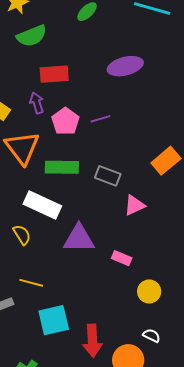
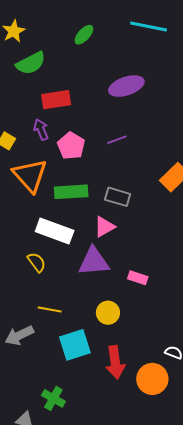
purple line: (101, 119) -> (117, 140), moved
pink triangle: (134, 205) -> (104, 227), moved
yellow circle: (149, 291) -> (108, 313), moved

